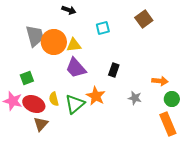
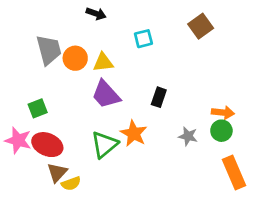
orange circle: (54, 42) -> (75, 58), size x0.7
yellow semicircle: (54, 99) -> (71, 184), moved, turned -96
green circle: (172, 99) -> (221, 131), moved

